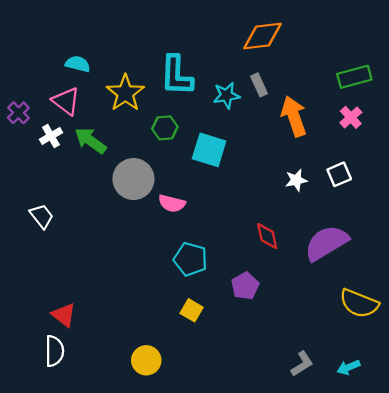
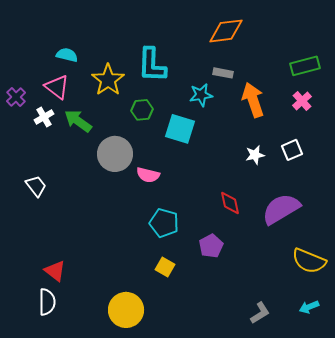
gray rectangle: (259, 85) -> (223, 73), turned -54
cyan star: (226, 95) -> (201, 95), moved
yellow circle: (146, 360) -> (126, 310), size x1.4
cyan arrow: (349, 367) -> (309, 307), moved

